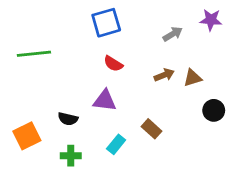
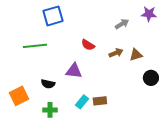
blue square: (106, 23) -> (53, 16), moved
green line: (34, 54) -> (35, 46), moved
red semicircle: (113, 64) -> (88, 45), moved
brown rectangle: (151, 129) -> (100, 101), moved, turned -48

